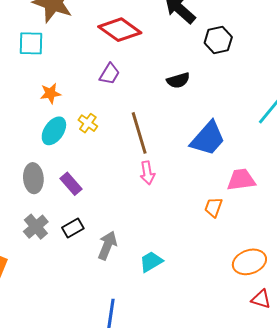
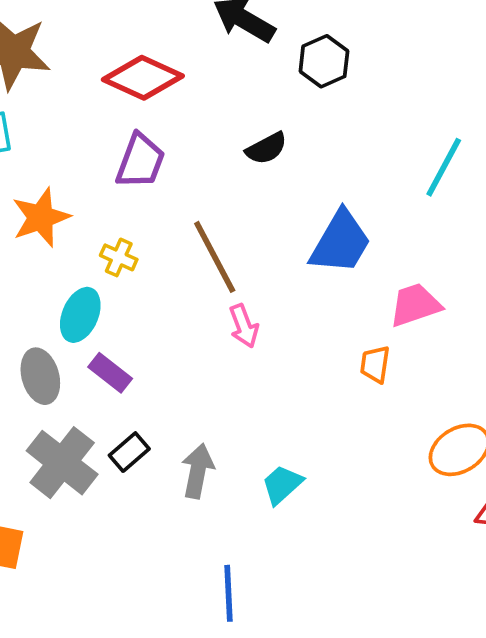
purple trapezoid: (110, 74) -> (140, 161), size x1.4
orange star: (50, 93) -> (41, 217), size x1.5
cyan ellipse: (54, 131) -> (80, 315), moved
gray cross: (36, 227) -> (62, 463), size x1.5

